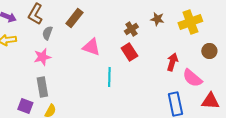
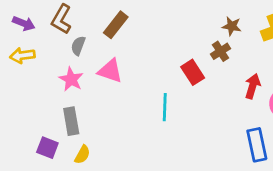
brown cross: (131, 29) -> (221, 51), moved
pink triangle: (91, 47) -> (110, 71), moved
pink star: (42, 57) -> (71, 79), turned -30

